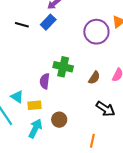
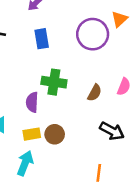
blue rectangle: (48, 22) -> (42, 39), moved, turned -49
yellow rectangle: (34, 105) -> (32, 134), moved
brown circle: (59, 120) -> (55, 134), moved

